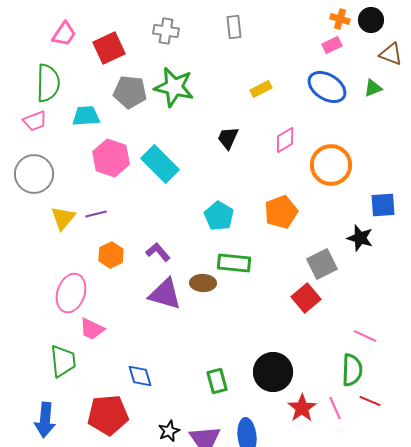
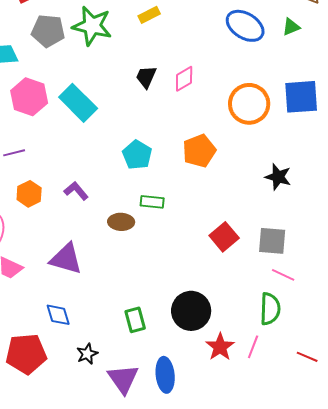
yellow rectangle: (261, 89) -> (149, 15), moved
pink diamond: (285, 140) -> (184, 79), moved
blue square: (383, 205) -> (301, 97), moved, size x1.4
green rectangle: (234, 263) -> (152, 202), size x0.7
gray square: (322, 264) -> (272, 241), moved, turned 32
purple triangle: (165, 294) -> (66, 259), moved
red line: (370, 401) -> (307, 357), moved
pink line: (335, 408) -> (253, 347), turned 45
black star: (169, 431) -> (87, 354), moved

